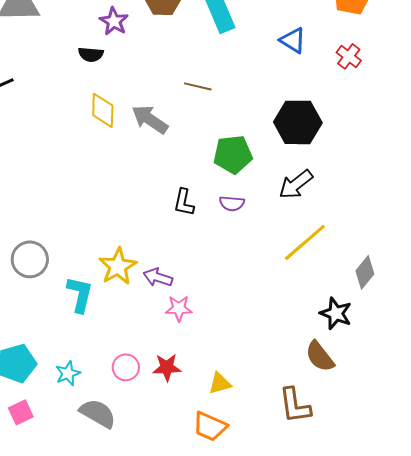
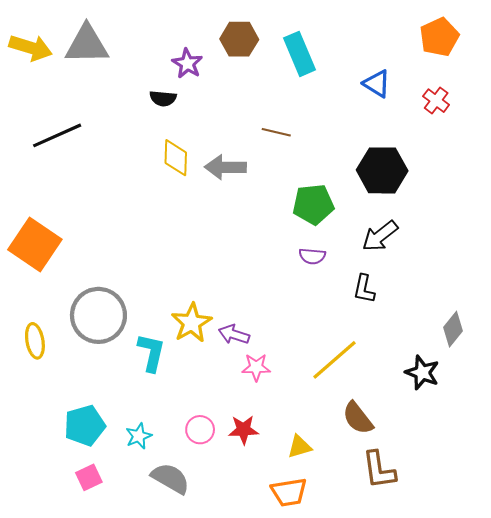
gray arrow: (150, 119) -> (225, 167), turned -33
black L-shape: (184, 202) -> (364, 289), moved
yellow line: (305, 242) -> (334, 360), moved
gray circle: (30, 259) -> (98, 315), size x1.4
brown semicircle: (320, 356) -> (358, 418), moved
orange trapezoid: (210, 426) -> (289, 492), turned -33

